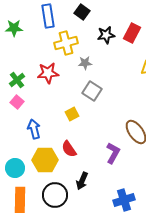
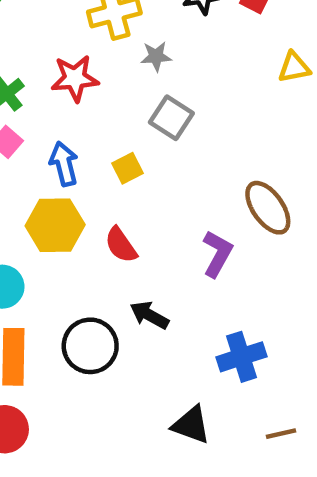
blue arrow: (34, 129) -> (64, 164), moved
yellow hexagon: (45, 160) -> (55, 225), moved
black arrow: (82, 181) -> (149, 315), turned 96

